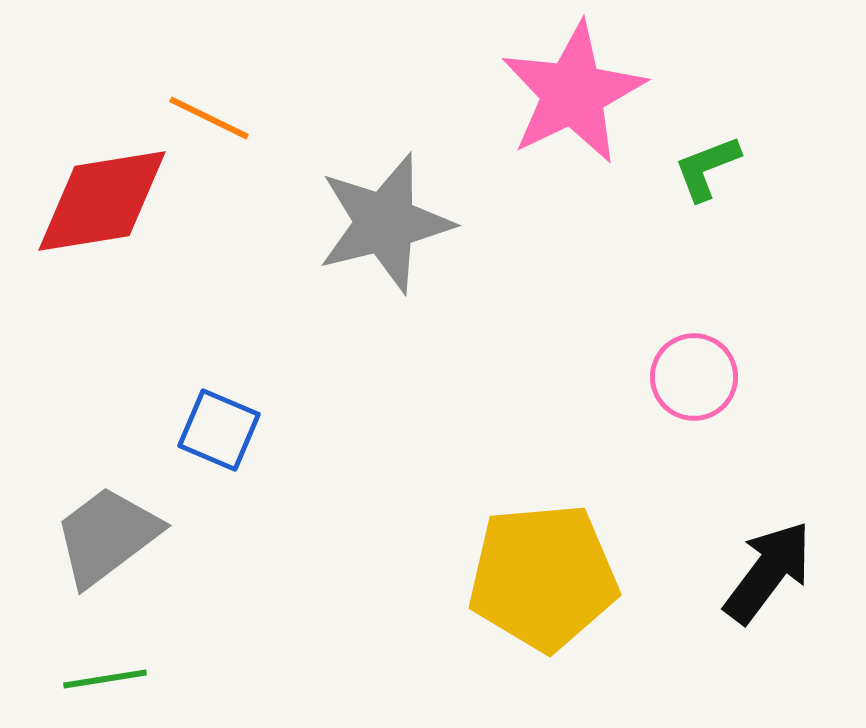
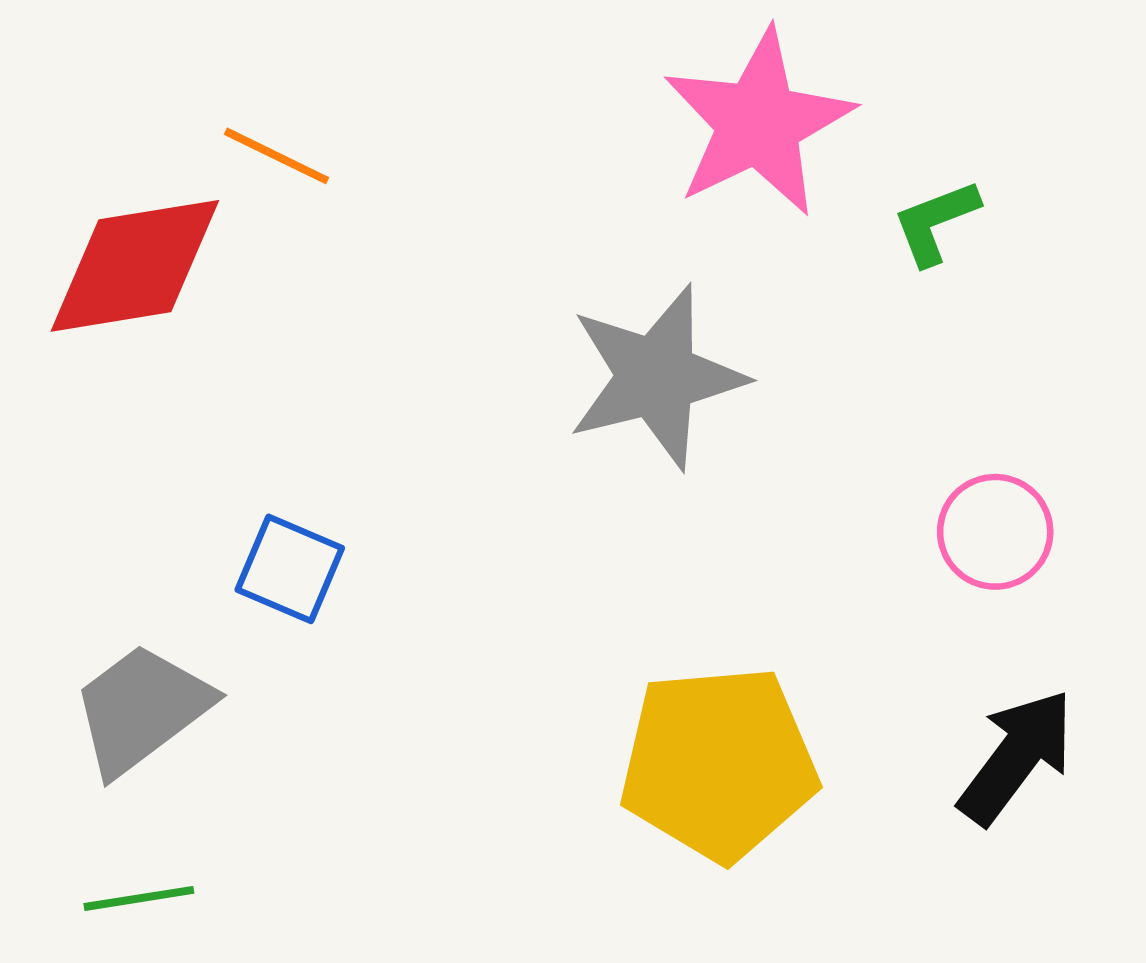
gray star: (385, 223) -> (656, 377), moved
pink circle: (694, 377) -> (995, 532), moved

